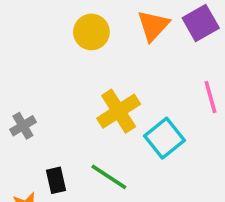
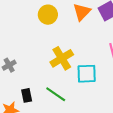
cyan square: (165, 138) -> (87, 74), turned 35

